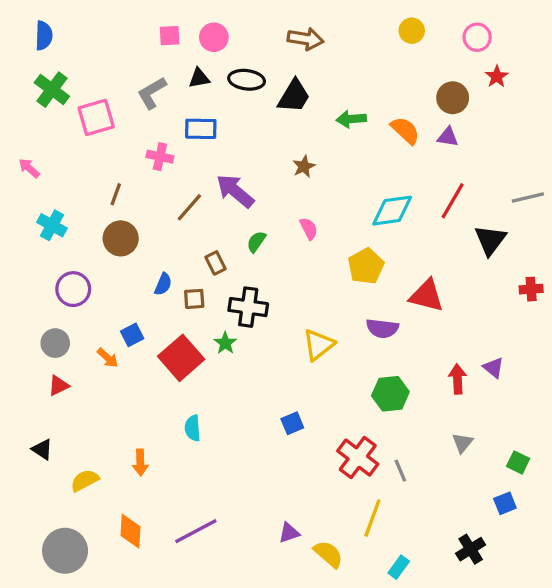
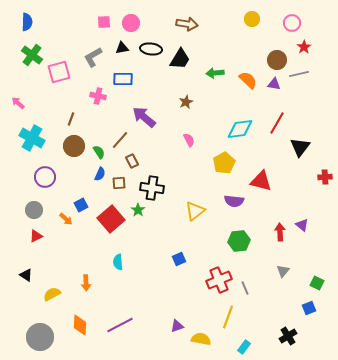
gray line: (528, 198) -> (299, 74), moved
brown line: (189, 207) -> (120, 140), moved
cyan cross: (52, 225) -> (32, 138), size x1.4
green semicircle: (256, 242) -> (99, 152), moved, turned 112
red cross: (358, 458) -> (219, 280), turned 30
yellow semicircle: (328, 554) -> (201, 339), turned -30

